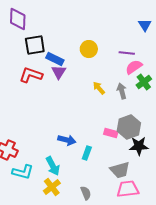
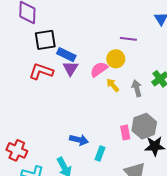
yellow circle: (89, 49) -> (116, 59), moved
purple line: (127, 53) -> (128, 39), moved
pink semicircle: (134, 67) -> (99, 69), moved
pink rectangle: (111, 133) -> (125, 132), turned 64

